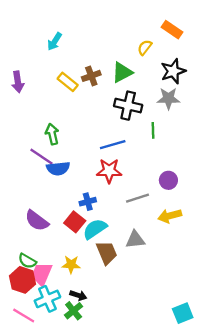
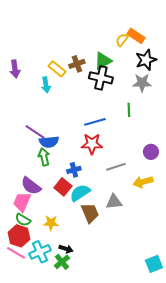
orange rectangle: (172, 30) -> (136, 36), moved
cyan arrow: (55, 42) -> (46, 85), moved, turned -42
black cross: (128, 106) -> (101, 78), moved
green arrow: (52, 134) -> (44, 157), moved
purple circle: (168, 180) -> (151, 152), moved
yellow star: (71, 265) -> (51, 223), moved
pink trapezoid: (42, 274) -> (22, 202), moved
pink line: (24, 316) -> (16, 253), moved

